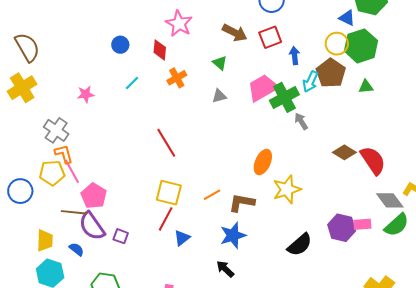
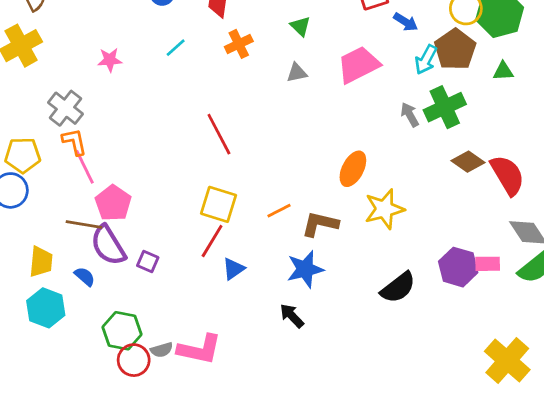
blue arrow: (295, 56) -> (406, 22), turned 126
green cross: (284, 97) -> (445, 107), moved
yellow pentagon: (52, 173) -> (23, 155), moved

